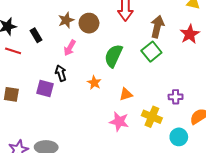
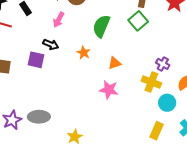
black arrow: (61, 73) -> (51, 44), turned 133
purple cross: (176, 97) -> (163, 64), turned 32
yellow cross: (152, 117) -> (151, 82), moved

